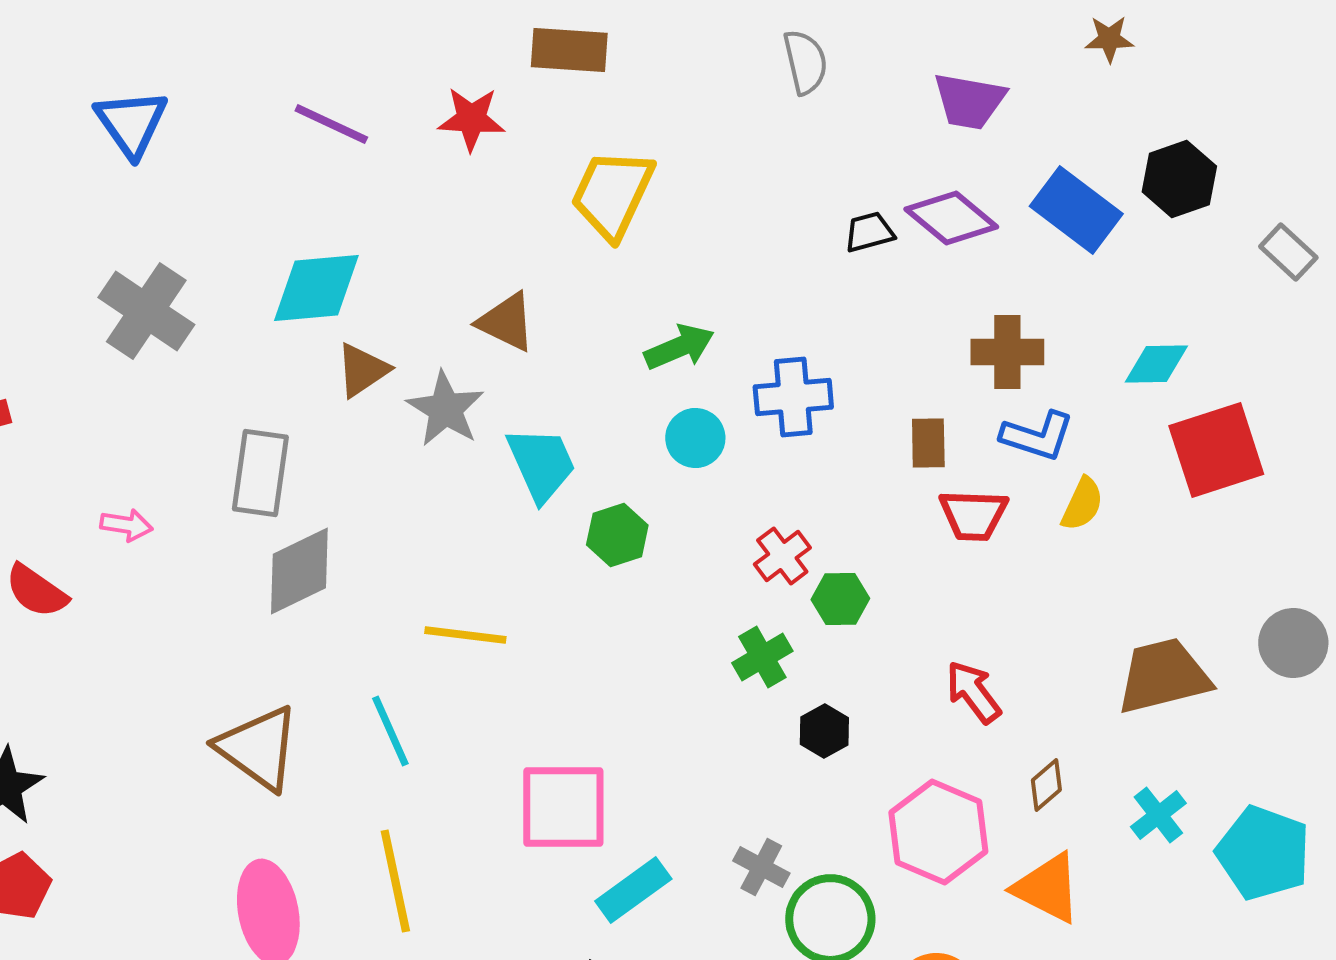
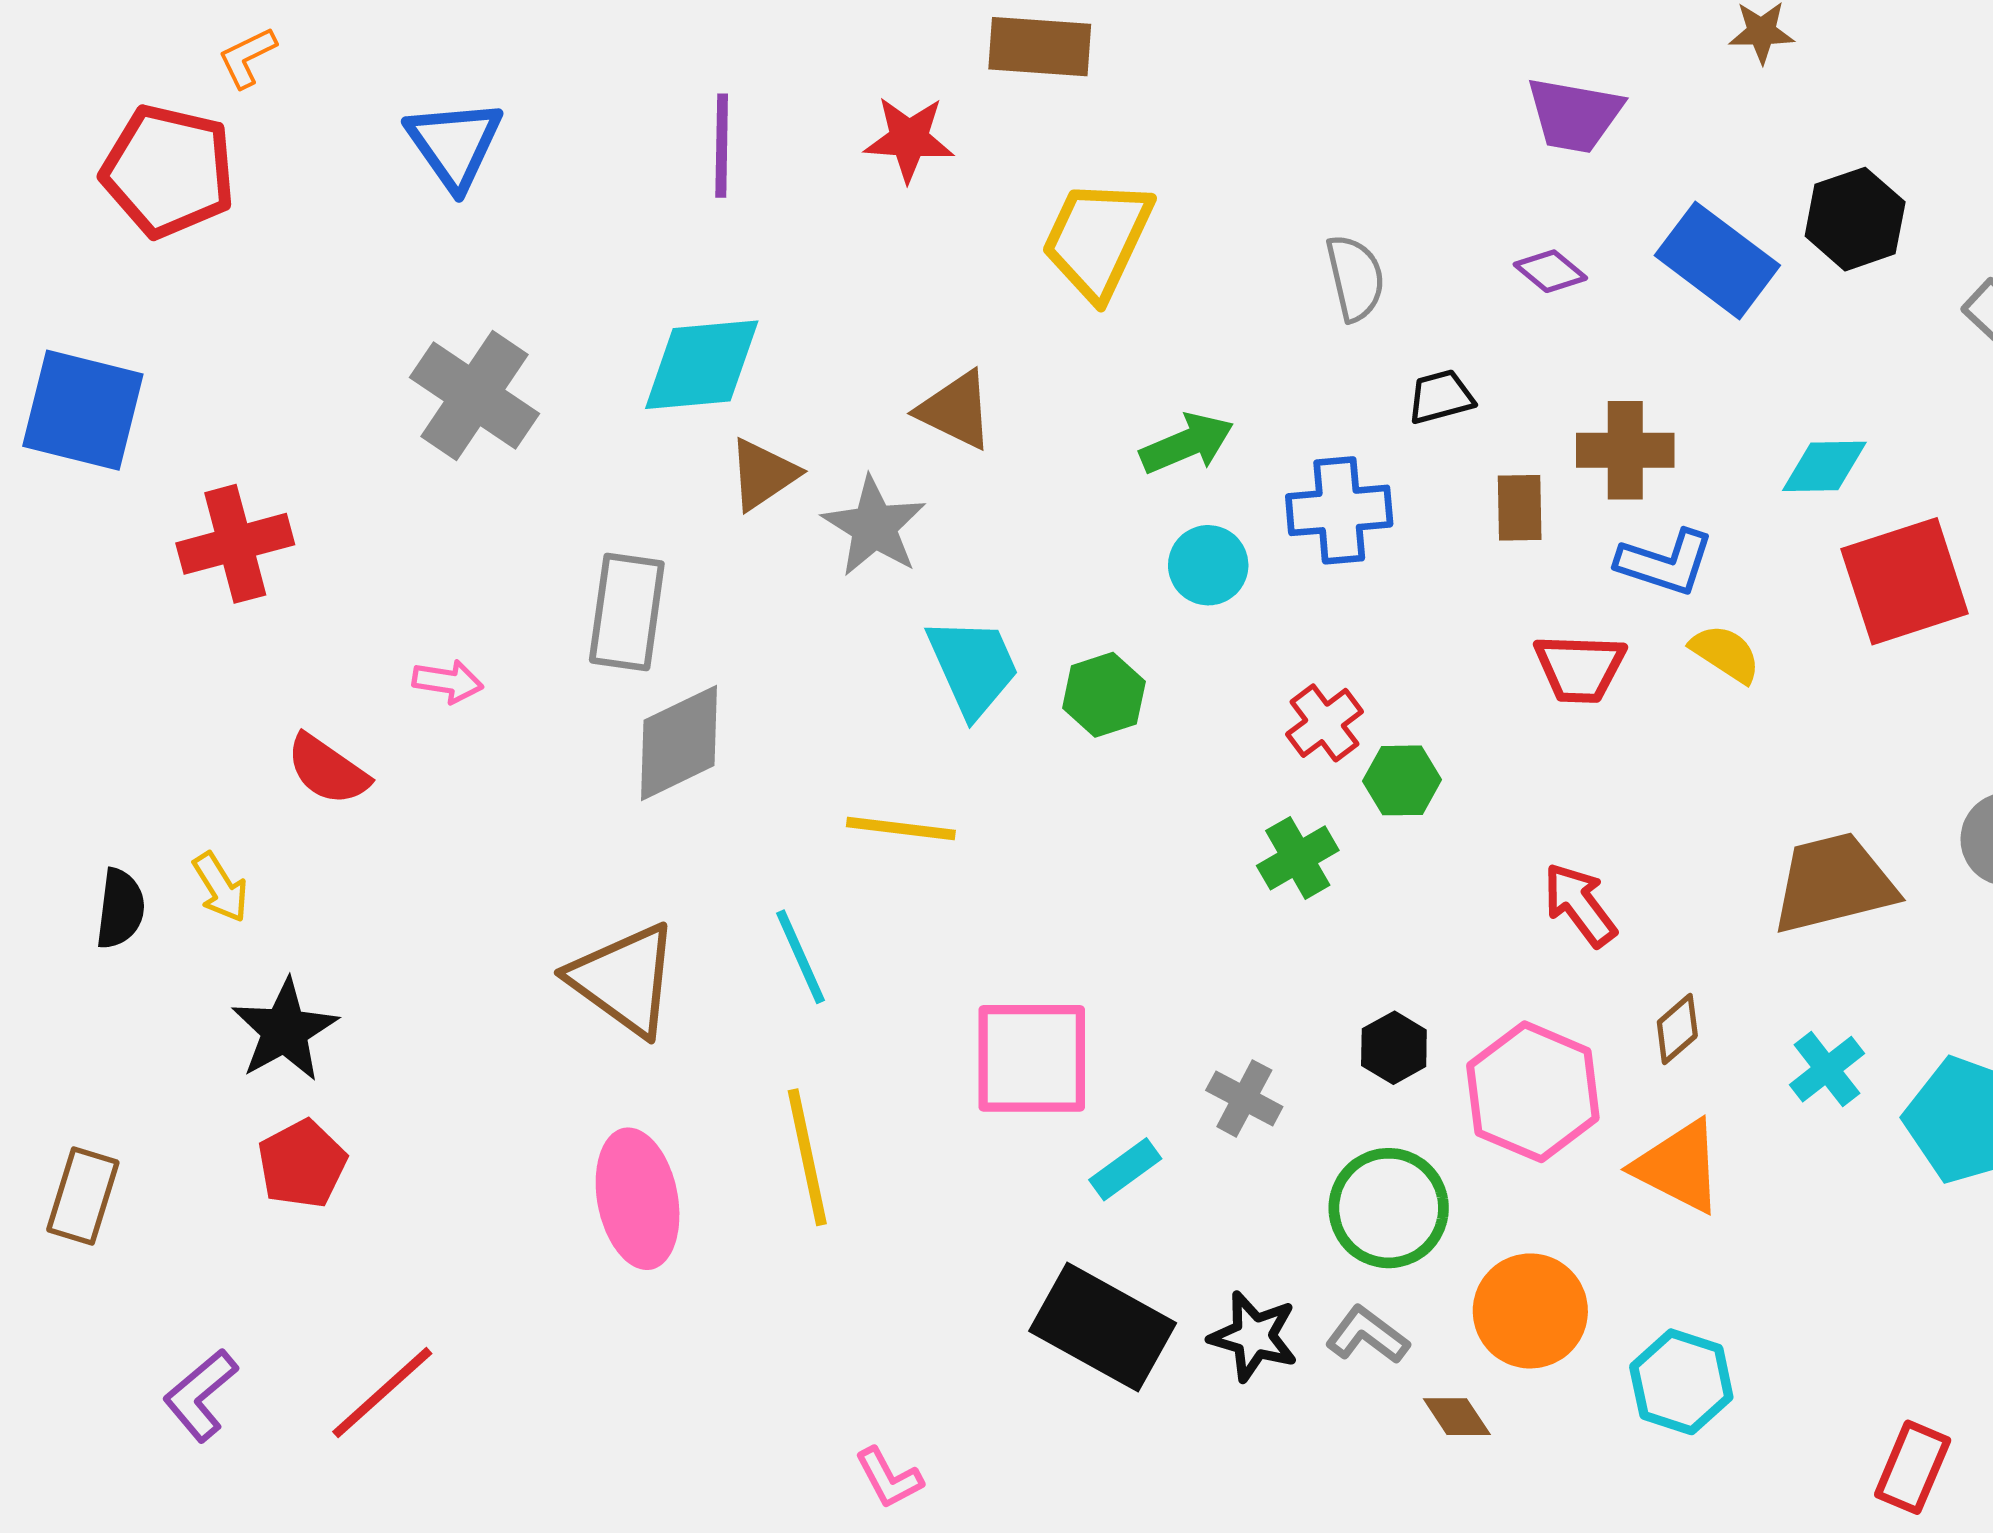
gray semicircle: (805, 62) -> (1355, 278), moved
purple line: (331, 124) -> (722, 146), turned 66
purple diamond: (951, 218) -> (1550, 271), size x0.6
black trapezoid: (869, 232) -> (1441, 397), moved
brown rectangle: (928, 443) -> (1520, 508), moved
cyan trapezoid: (541, 464) -> (973, 667), moved
yellow semicircle: (1082, 504) -> (1725, 653), turned -82
black hexagon: (824, 731) -> (1394, 1048), moved
gray cross: (761, 867) -> (1244, 1098), moved
cyan rectangle: (633, 890) -> (1125, 1169), size x0.7

